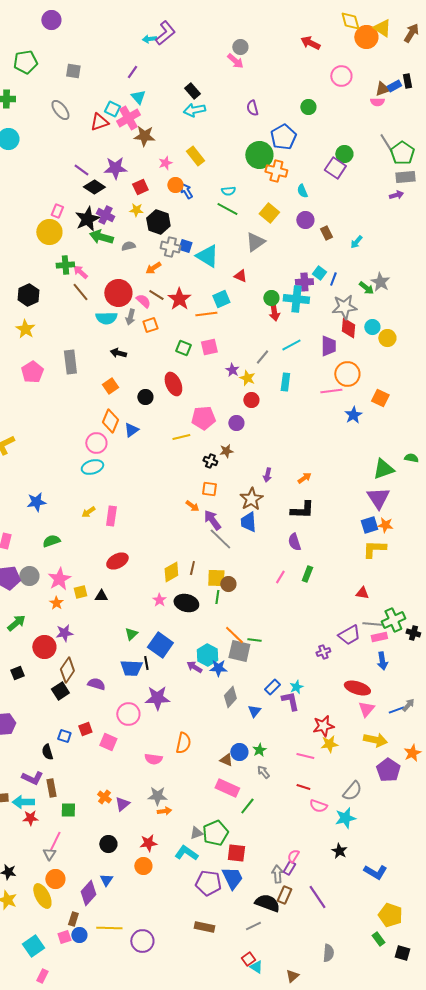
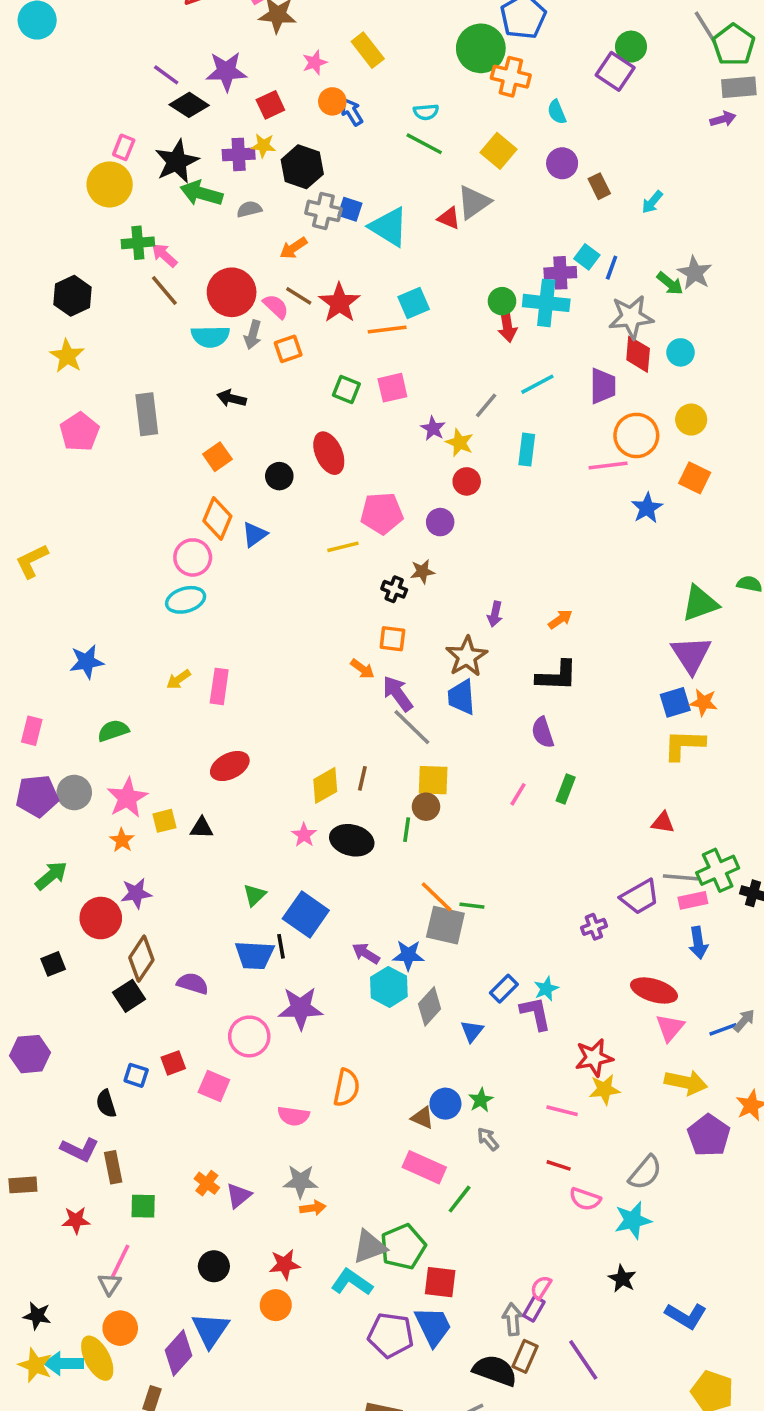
purple cross: (105, 215) -> (239, 154), moved, turned -30
red triangle: (240, 276) -> (449, 218), moved
yellow circle: (387, 338) -> (691, 420), moved
yellow square: (216, 578) -> (433, 780), moved
cyan hexagon: (207, 655) -> (389, 987), moved
cyan arrow: (23, 802) -> (64, 1363), moved
gray triangle: (196, 833) -> (369, 1247), size x1.5
blue triangle: (106, 880) -> (210, 1330), size x1.6

